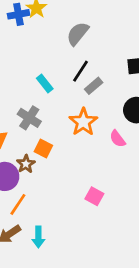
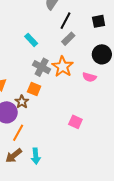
black line: (81, 71) -> (66, 21), moved
gray cross: (29, 118) -> (42, 67), moved
pink semicircle: (118, 139) -> (89, 77), turned -32

